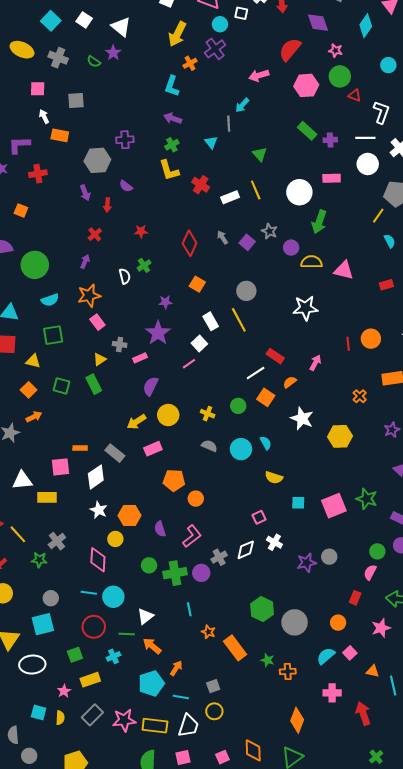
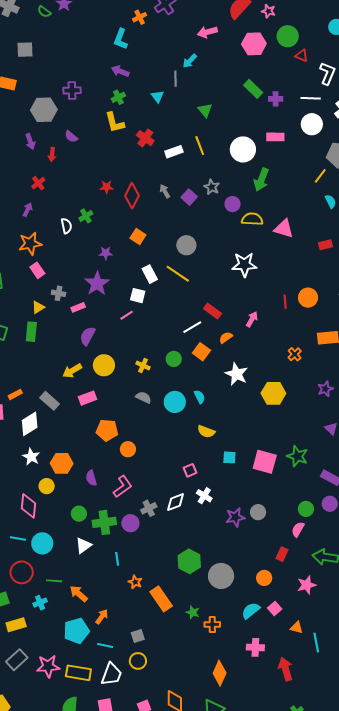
pink star: (336, 51) -> (268, 11), moved
red star: (141, 231) -> (107, 187), moved
yellow line: (239, 320) -> (178, 274), turned -30
white square: (199, 344) -> (138, 296), turned -35
green rectangle: (94, 384) -> (31, 332), turned 30
orange rectangle: (80, 448) -> (15, 394), turned -32
pink square: (334, 506) -> (265, 462), turned 35
white triangle: (145, 616) -> (83, 545), moved

